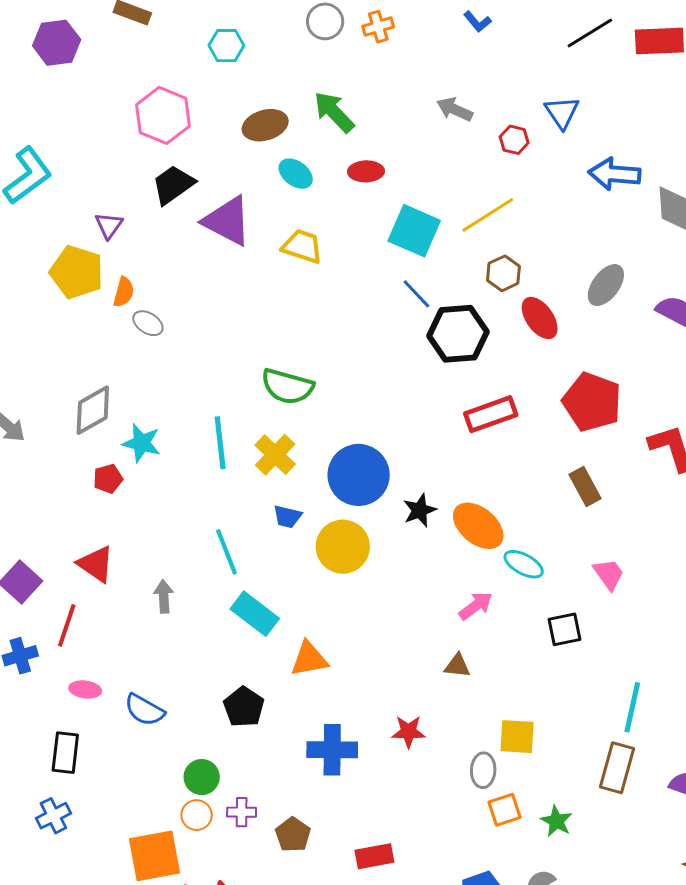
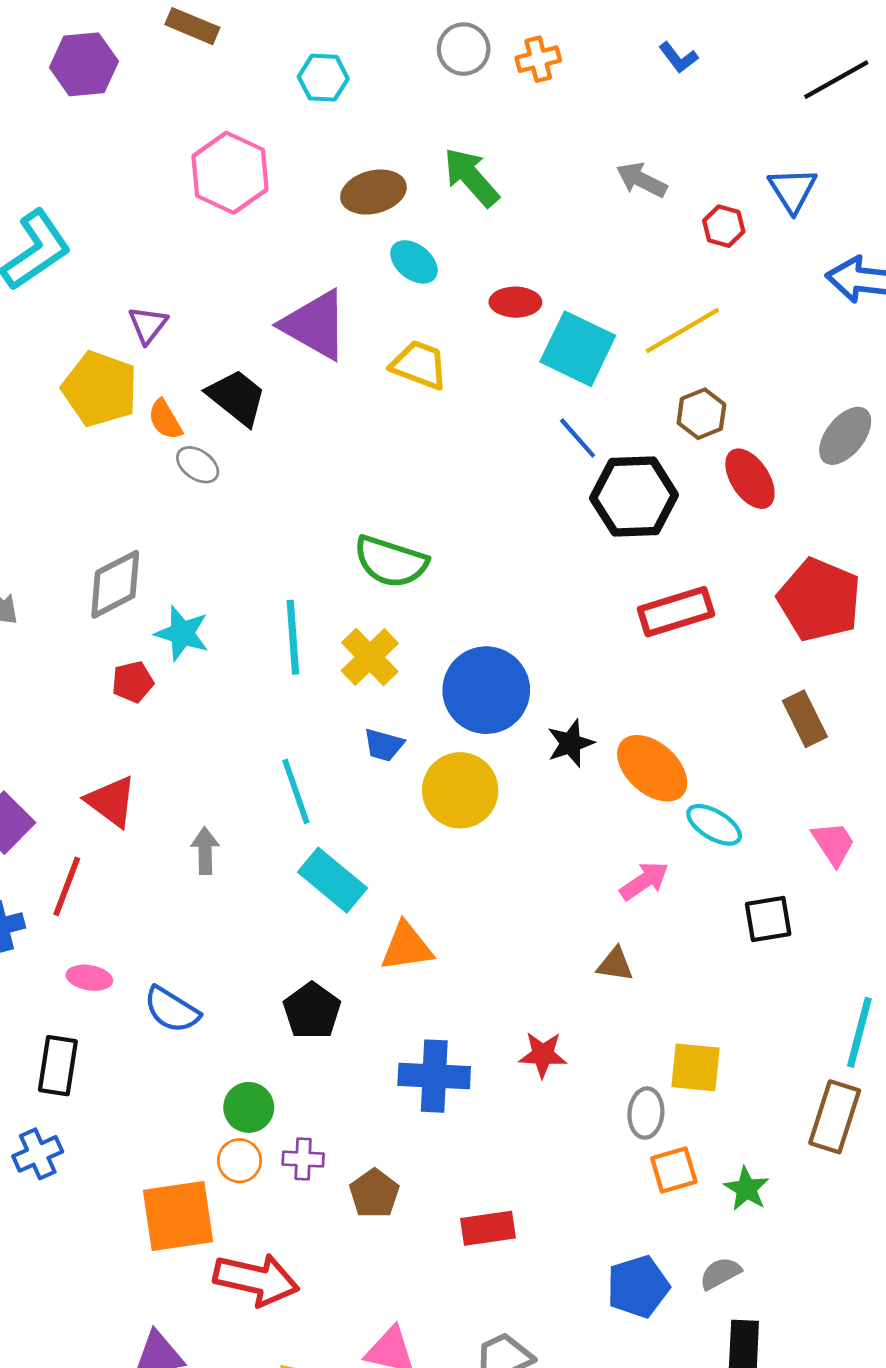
red ellipse: (366, 171) -> (515, 302), moved
black trapezoid: (173, 185) -> (237, 397), moved, turned 72
orange semicircle: (124, 292) -> (165, 420), turned 132

